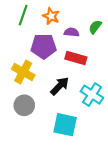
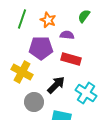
green semicircle: (95, 27) -> (84, 16), moved
gray circle: (24, 105) -> (34, 102), moved

